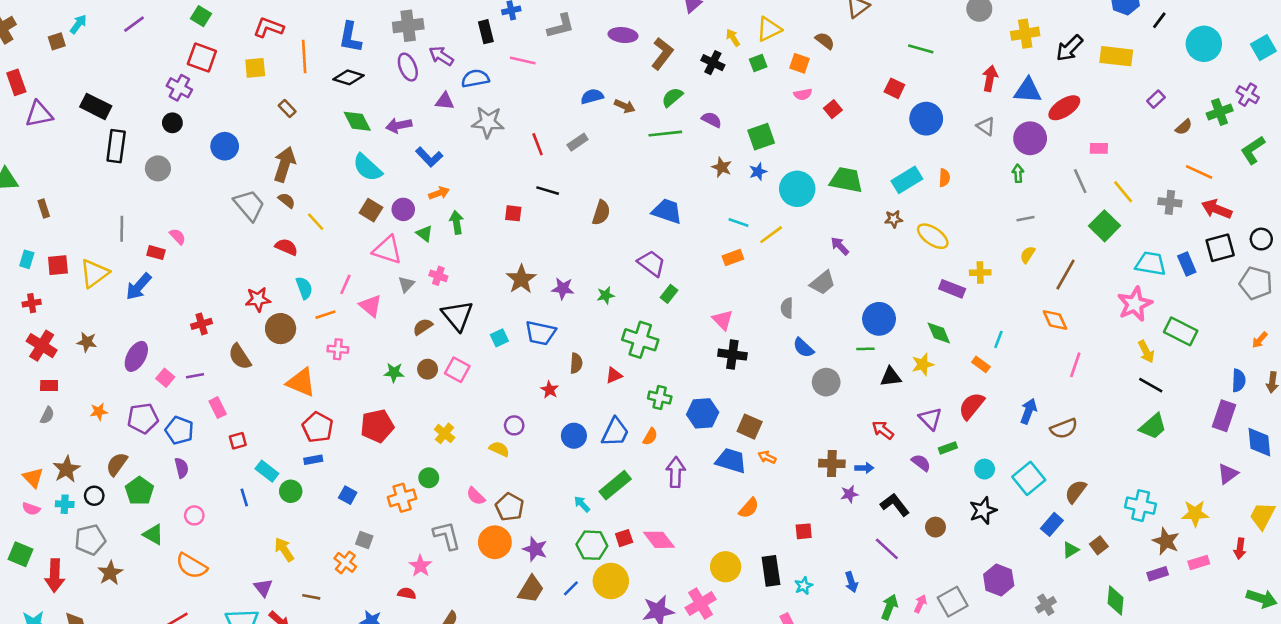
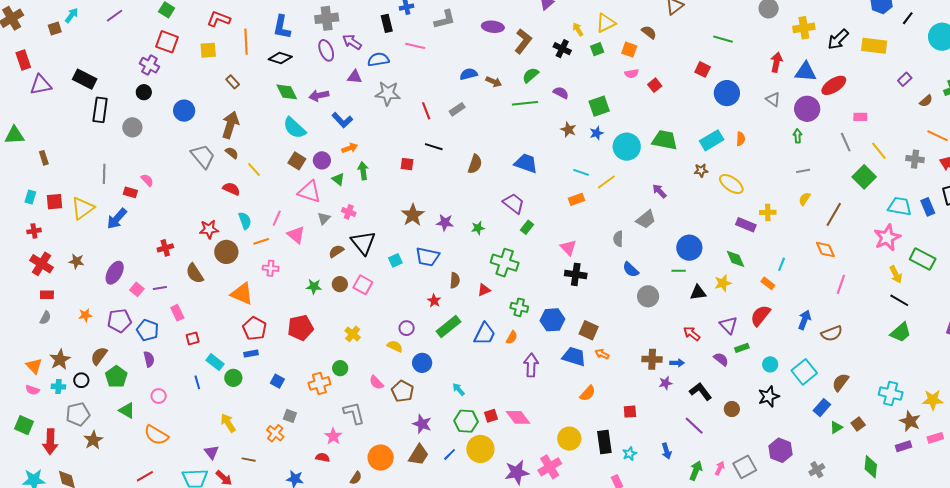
blue circle: (574, 436) -> (422, 363), moved
green rectangle: (615, 485) -> (449, 326), moved
orange circle: (495, 542) -> (381, 458), moved

